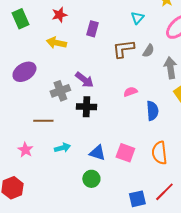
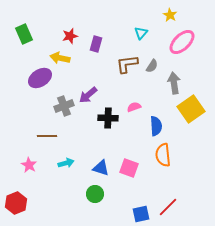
red star: (59, 15) -> (70, 36), moved
purple ellipse: (24, 72) -> (40, 78), moved
purple arrow: (84, 80) -> (88, 95), turned 102
black cross: (86, 107) -> (108, 118), moved
orange semicircle: (159, 153) -> (163, 155), moved

